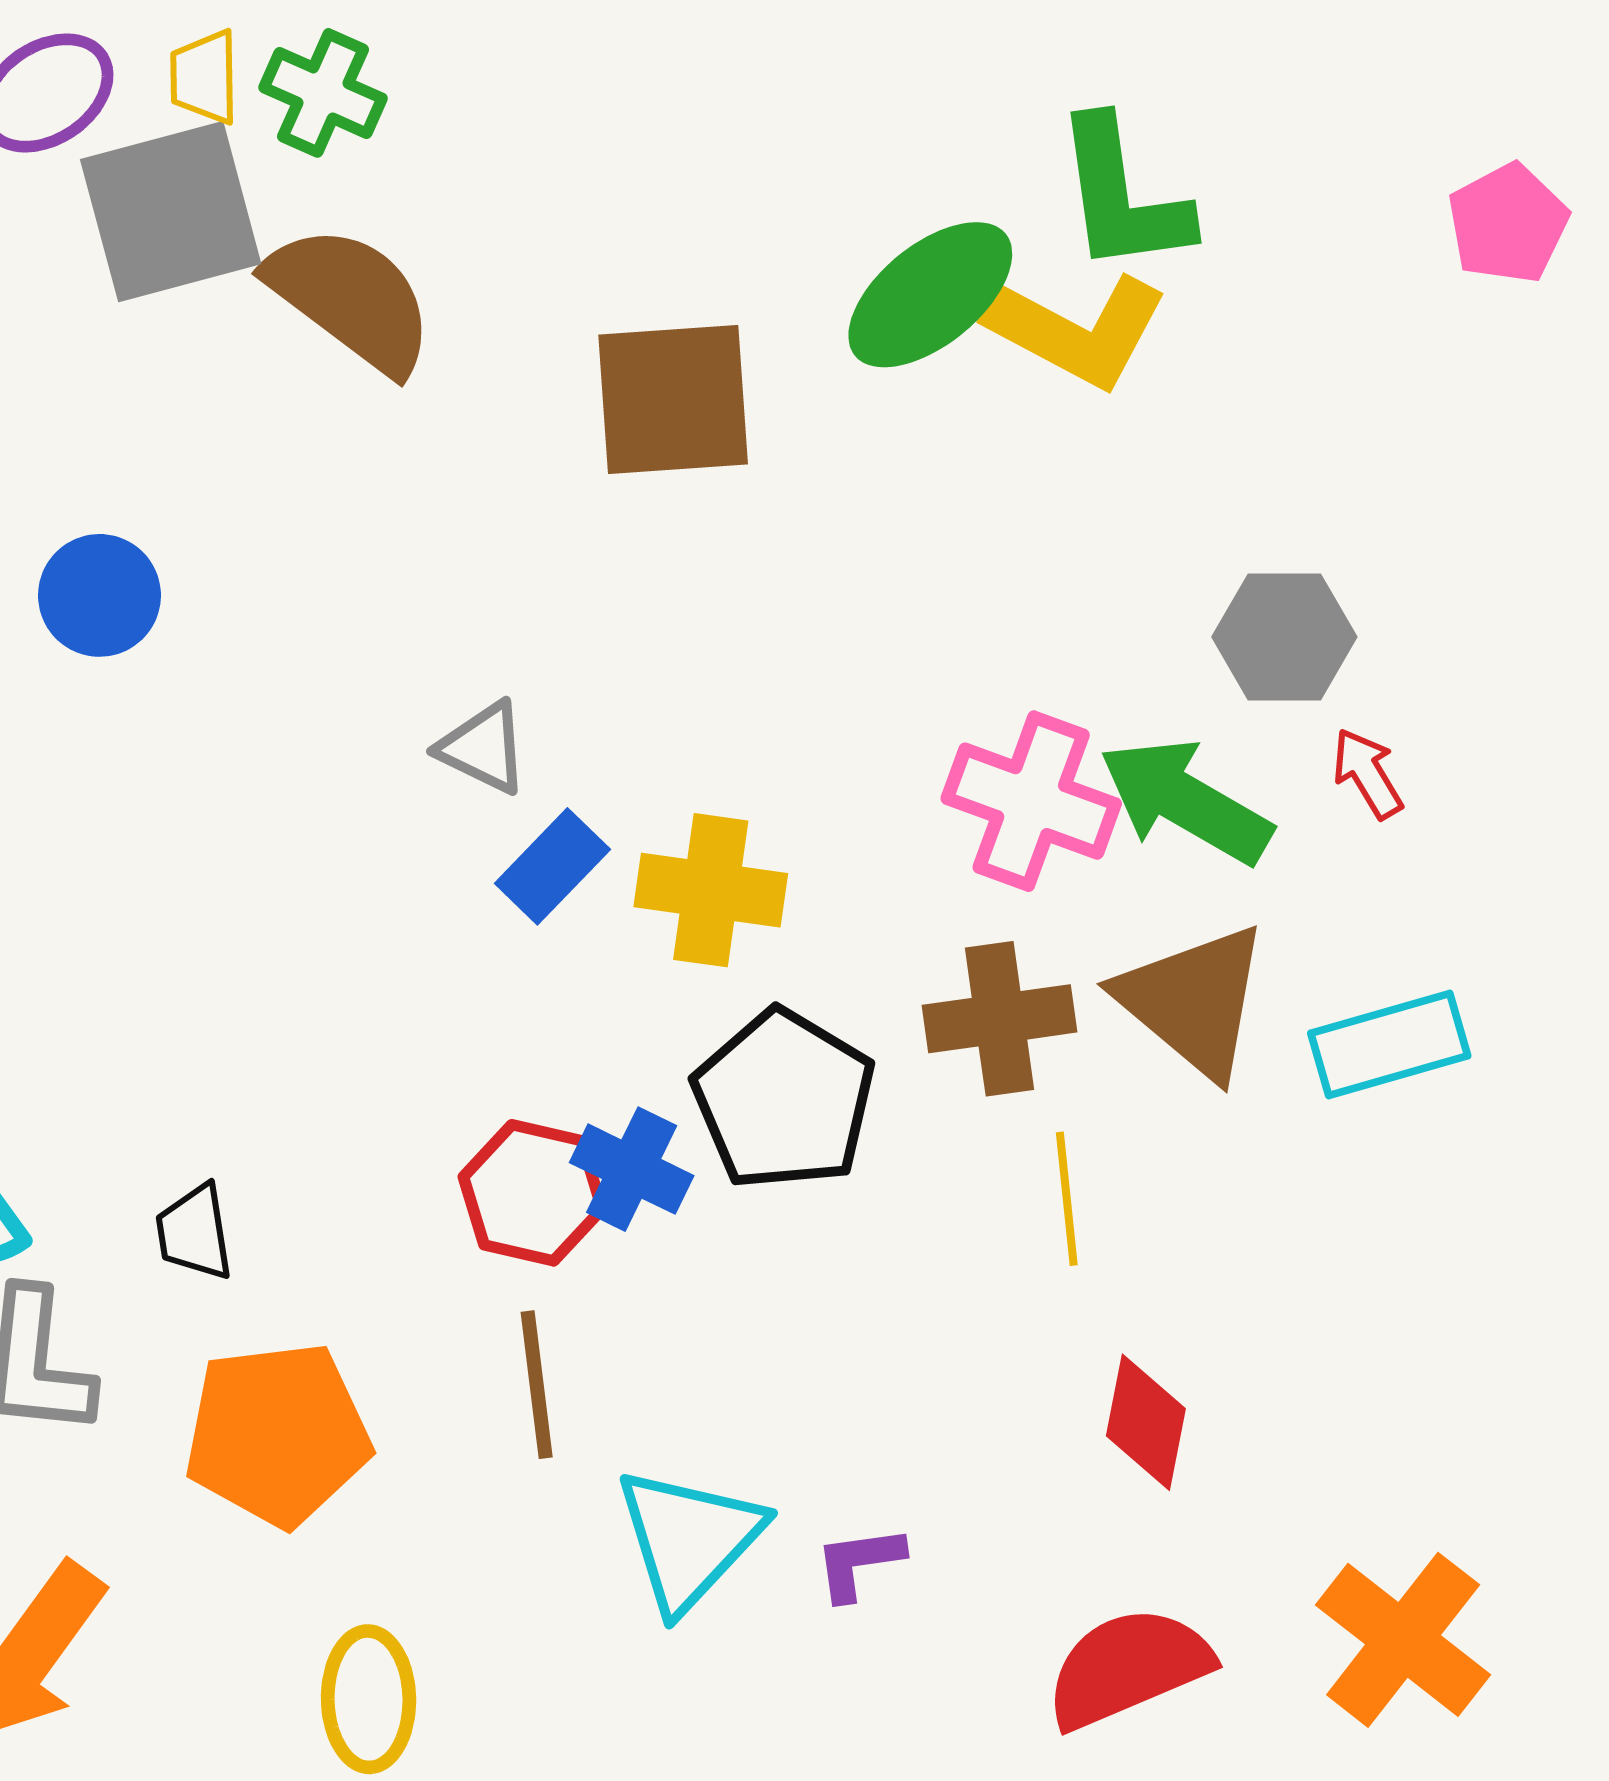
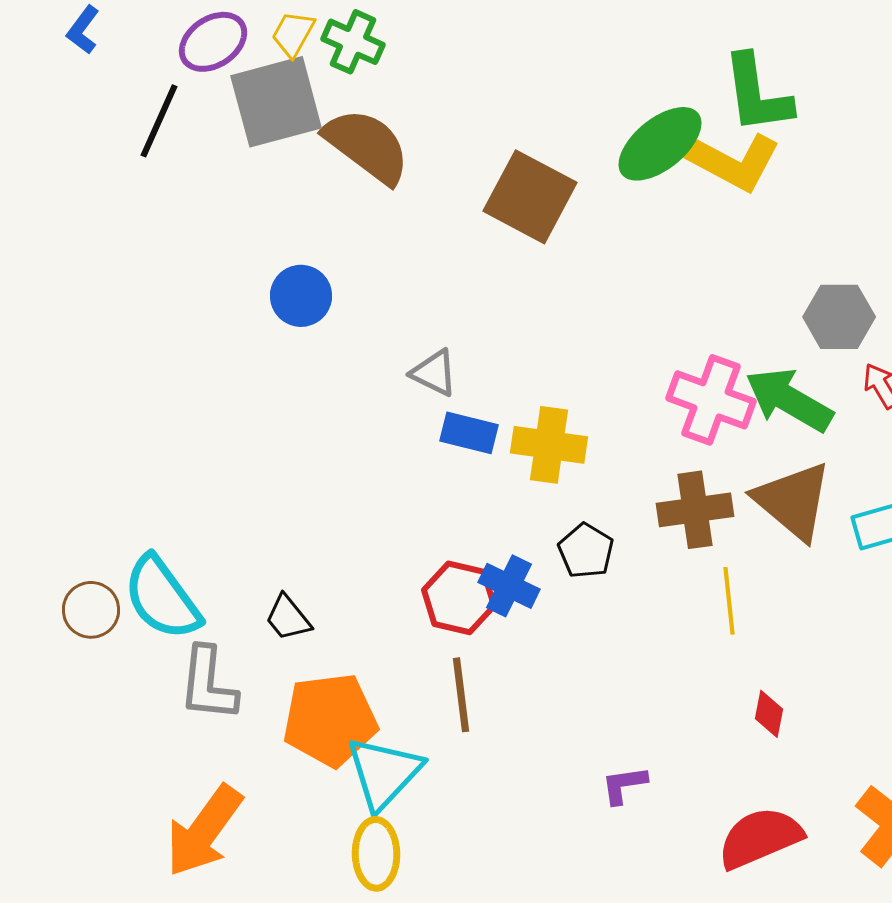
yellow trapezoid: (204, 77) -> (293, 34), turned 30
brown square: (673, 400) -> (530, 197), turned 32
blue circle: (99, 595) -> (301, 296), moved
blue rectangle: (552, 866) -> (469, 433), turned 60
black pentagon: (784, 1100) -> (586, 551), size x0.6
black trapezoid: (194, 1232) -> (288, 618), turned -30
red diamond: (1146, 1422) -> (769, 714), size x0.7
cyan triangle: (689, 1539) -> (384, 773), moved

